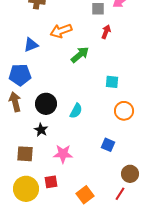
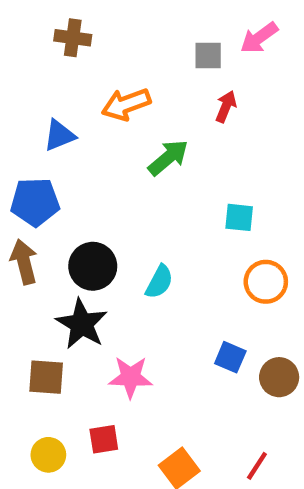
black star: (41, 130) -> (82, 324), size x1.6
brown circle: (130, 174) -> (279, 377), moved
yellow circle: (26, 189) -> (48, 455), size x0.6

